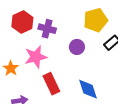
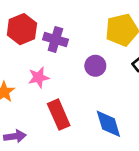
pink star: (36, 57) -> (39, 77), size x0.7

